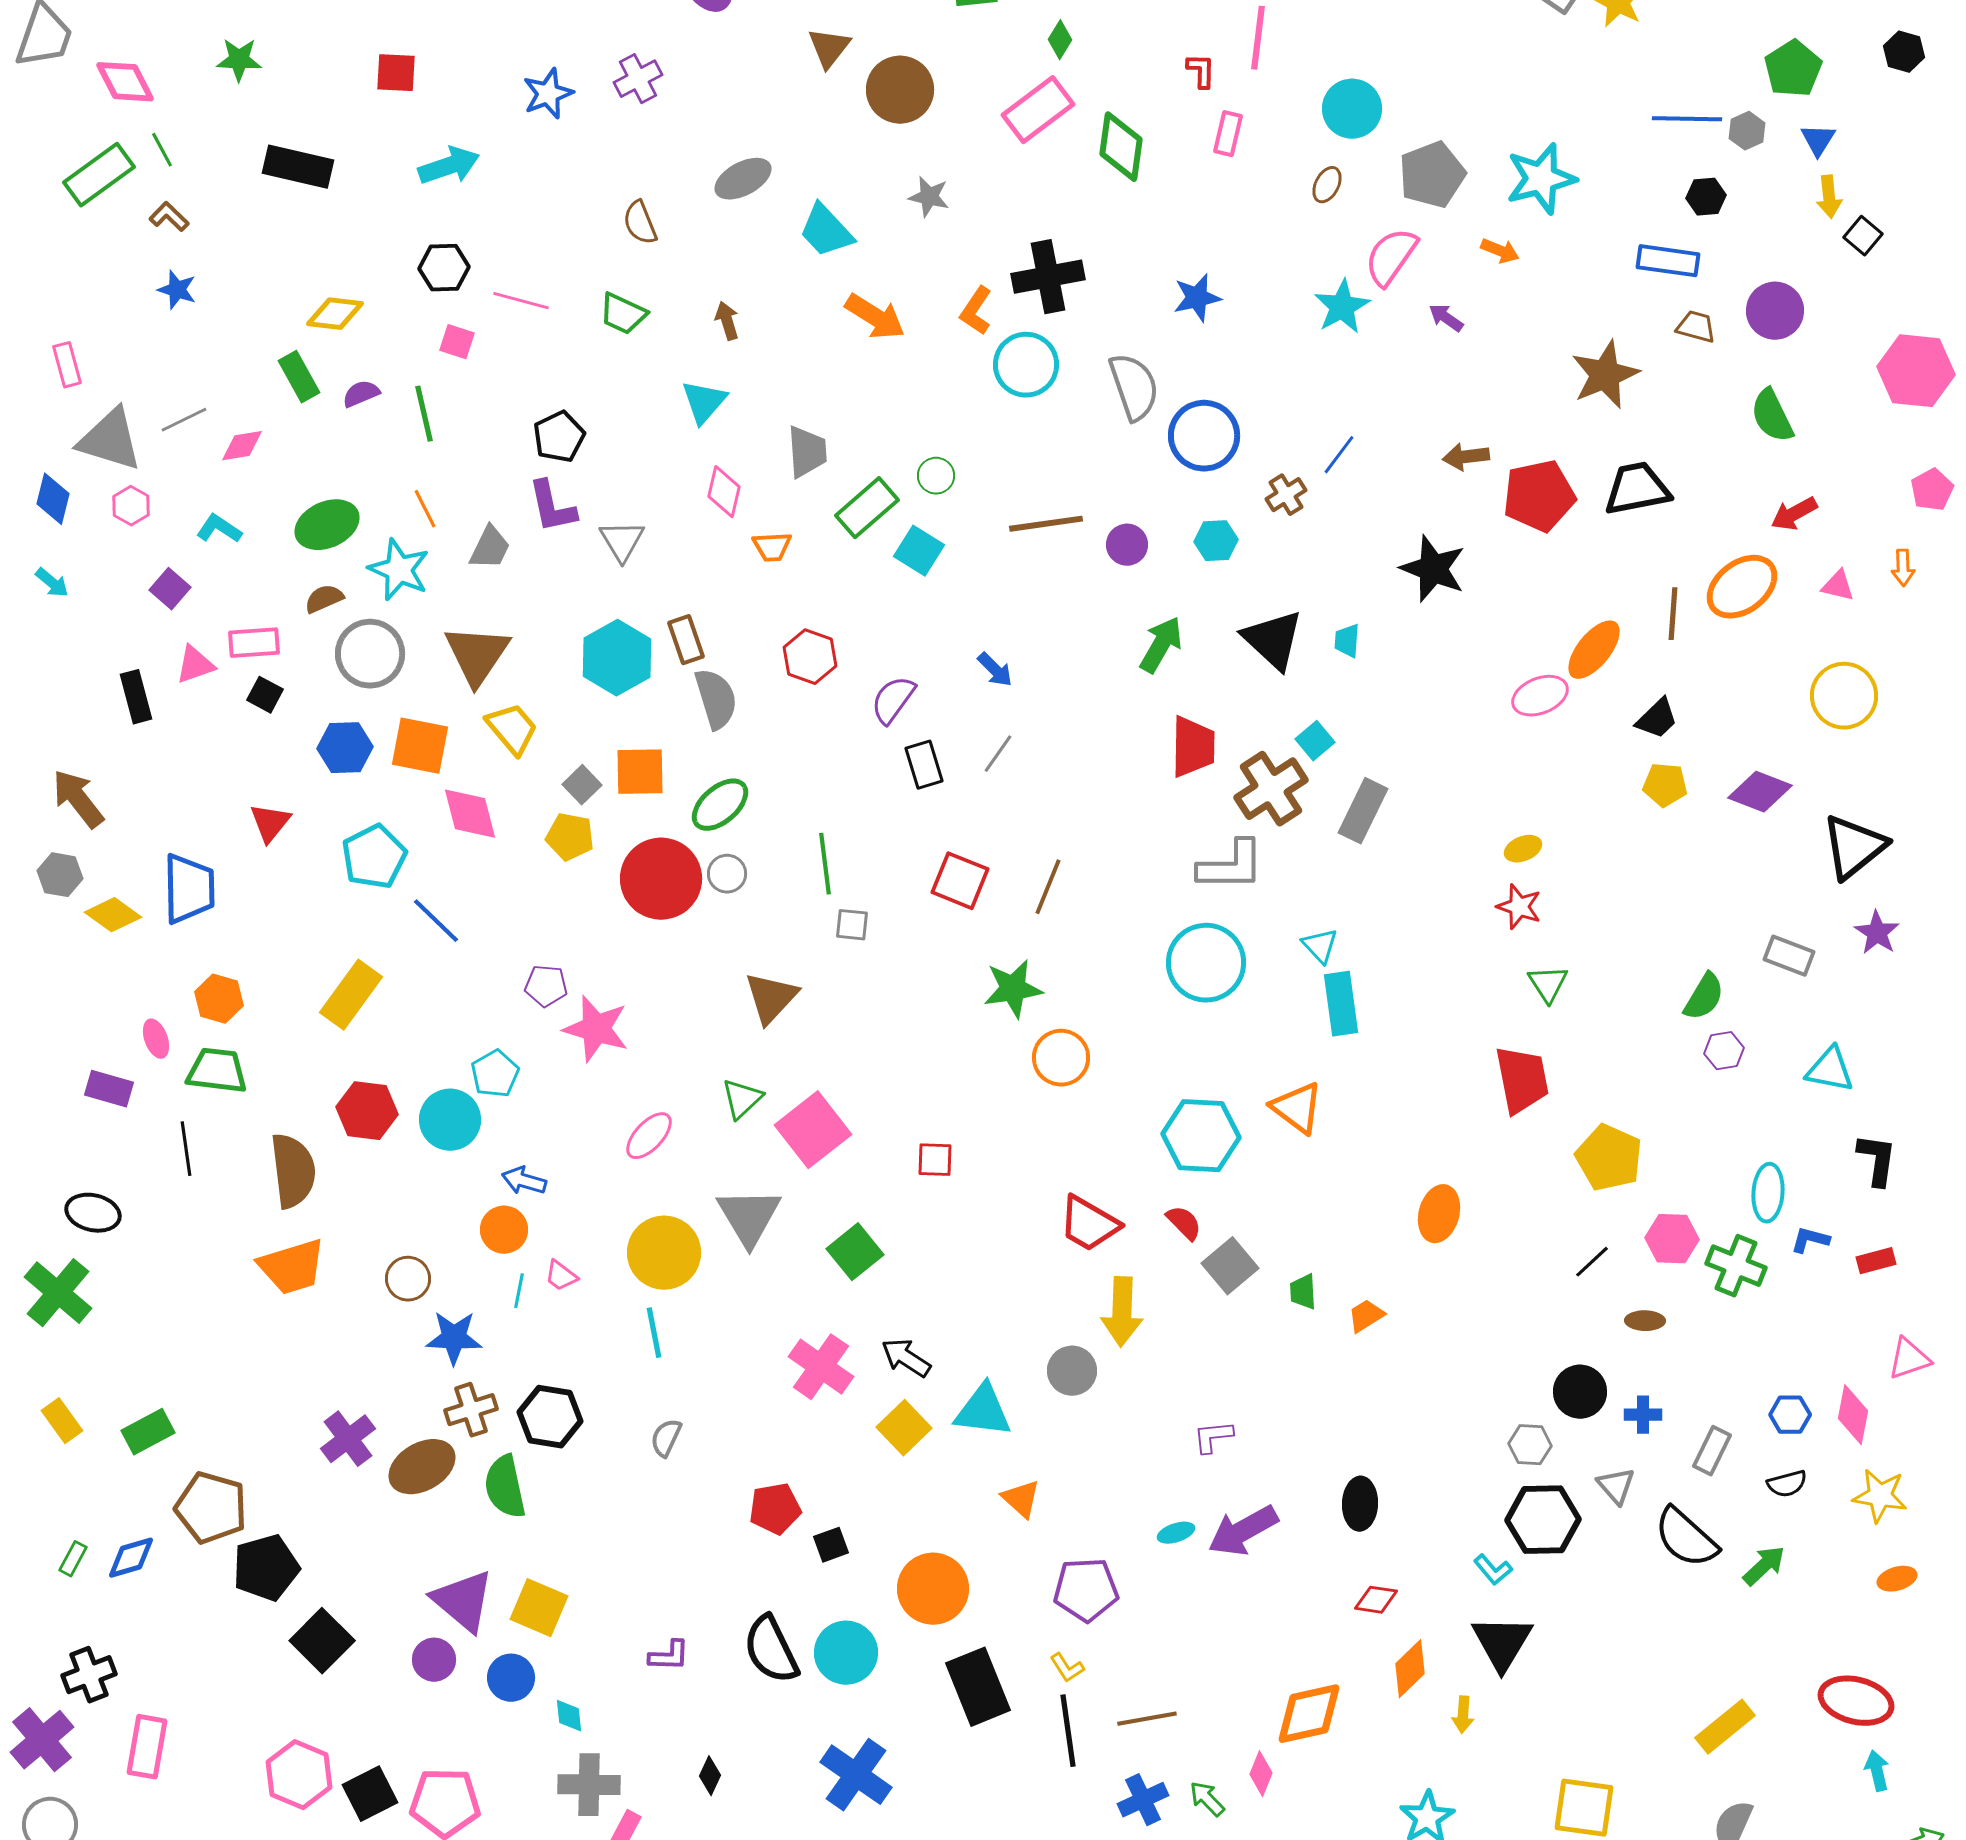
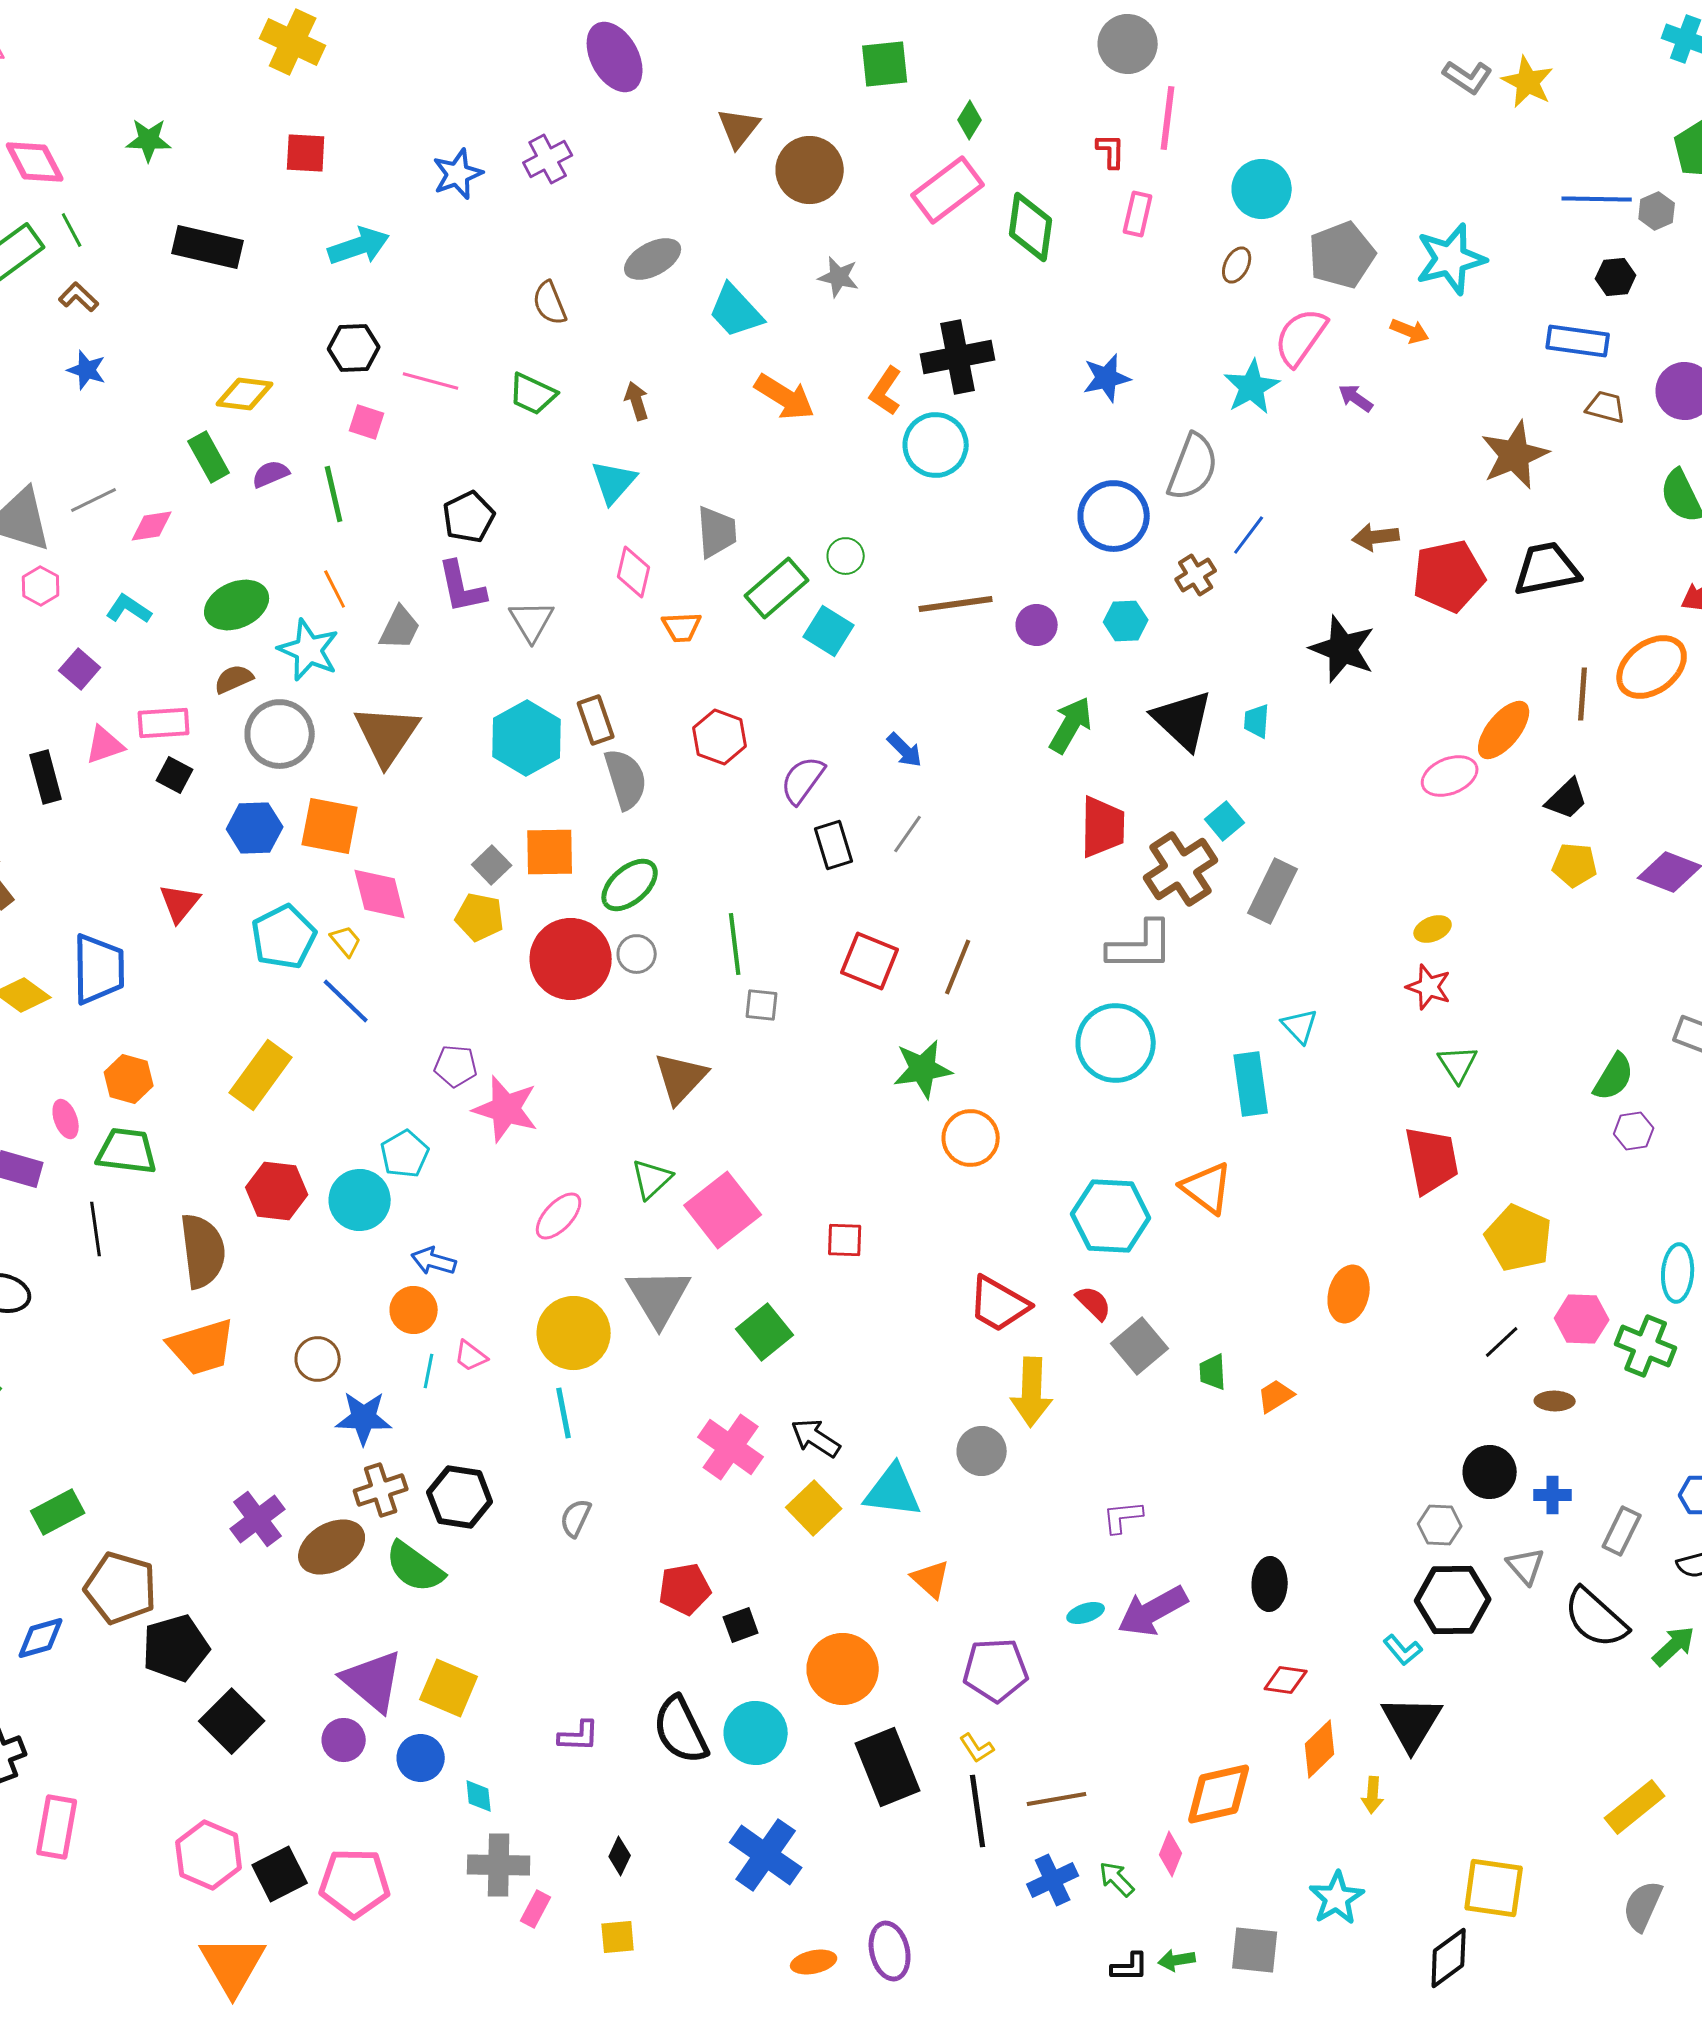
gray semicircle: (1134, 387) -> (1193, 467), moved, turned 40
yellow trapezoid: (512, 729) -> (346, 941), moved, size x0.6
cyan triangle: (1320, 946) -> (1300, 1026), moved
green semicircle: (505, 1487) -> (415, 1567), turned -42

